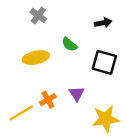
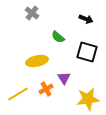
black arrow: (103, 23) -> (86, 19), turned 32
yellow ellipse: (36, 58) -> (37, 61), moved
orange cross: (48, 100) -> (46, 89), moved

